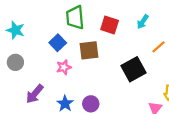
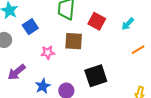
blue square: (58, 43) -> (30, 27), moved
black square: (134, 69) -> (96, 76), moved

